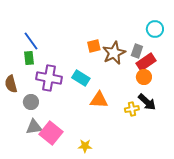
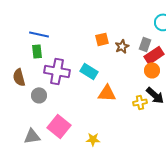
blue line: (31, 41) -> (39, 34), turned -42
brown star: (114, 53) -> (122, 46), size x0.6
gray triangle: (34, 127) -> (32, 136), moved

